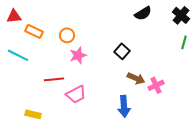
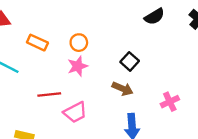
orange rectangle: (34, 31) -> (37, 43), moved
orange circle: (67, 35) -> (79, 43), moved
brown arrow: (136, 78) -> (123, 89), moved

